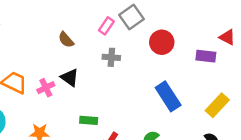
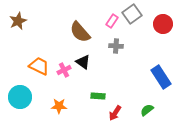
brown semicircle: (66, 40) -> (80, 32), size x1.6
red circle: (162, 42) -> (163, 24), moved

